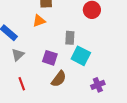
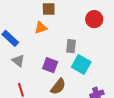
gray triangle: (18, 55) -> (18, 61), turned -40

